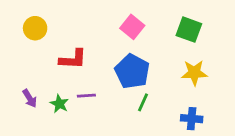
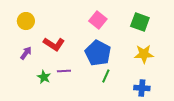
red L-shape: (73, 59) -> (54, 44), turned 30
purple arrow: (30, 98) -> (26, 53), moved, turned -112

